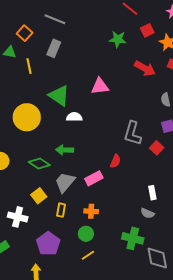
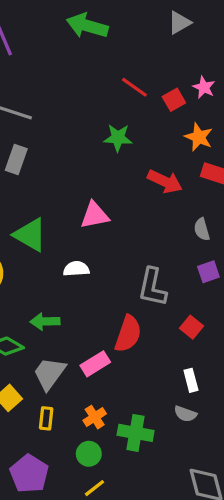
red square: (147, 30) -> (174, 100), moved
white semicircle: (74, 117) -> (76, 269), moved
red square: (157, 148) -> (192, 327), moved
red semicircle: (115, 161) -> (128, 334), size x1.6
orange cross: (91, 211) -> (95, 417), turned -32
green cross: (133, 238) -> (136, 433), moved

